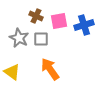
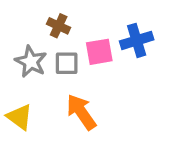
pink square: (59, 21) -> (99, 52), moved

